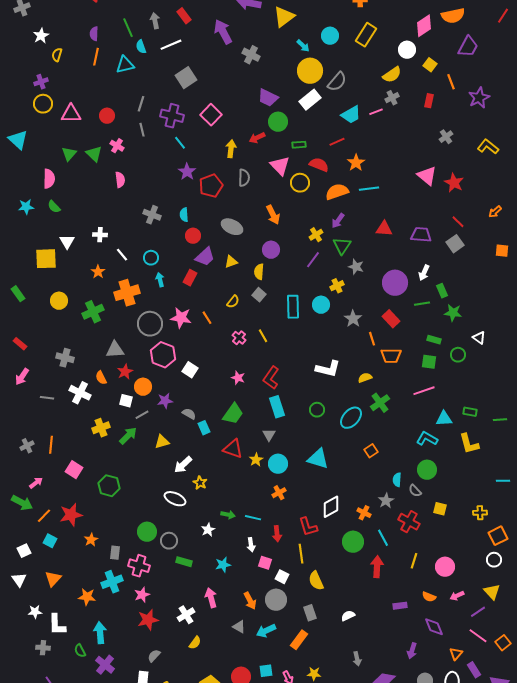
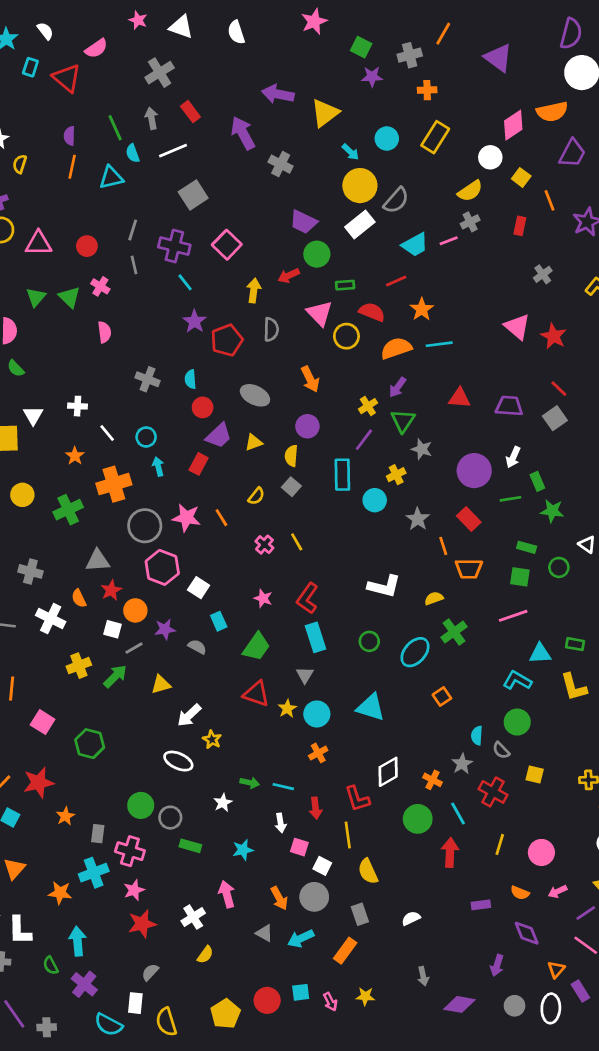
cyan rectangle: (293, 307) -> (342, 475), moved
cyan rectangle: (204, 428) -> (219, 621), moved

